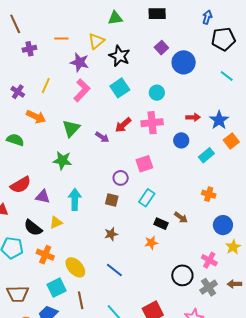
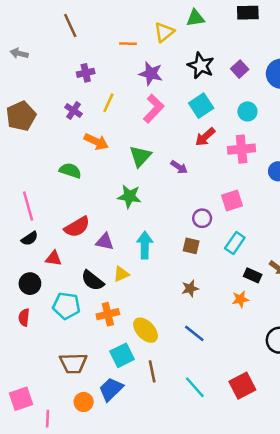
yellow triangle: (96, 41) -> (164, 32), moved
purple square: (161, 48) -> (240, 69), moved
purple cross: (29, 49) -> (86, 73), moved
red arrow: (123, 125) -> (205, 137), moved
orange cross: (45, 255) -> (108, 314), turned -36

